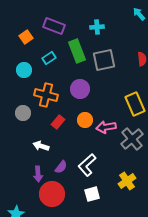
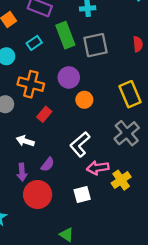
orange circle: (85, 120) -> (84, 100), moved
pink arrow: (106, 127) -> (98, 168), moved
white L-shape: (87, 165) -> (80, 144), moved

